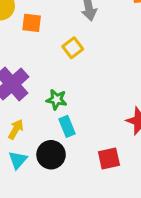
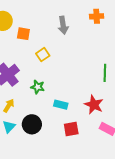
yellow square: (73, 48) -> (43, 55), moved
cyan rectangle: (67, 126) -> (61, 105), moved, turned -56

